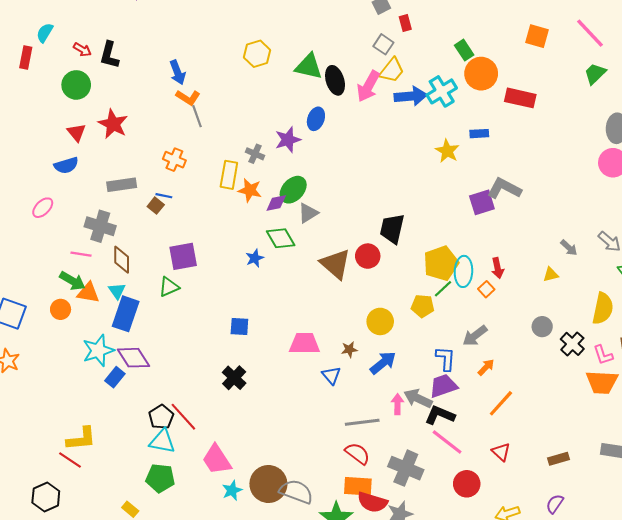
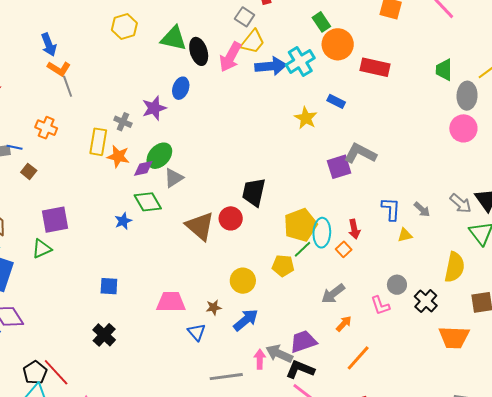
green trapezoid: (595, 74) -> (444, 70), moved, turned -45
blue rectangle: (479, 134) -> (336, 101), turned 30
blue line: (164, 196) -> (15, 147), moved
pink L-shape: (603, 355) -> (380, 305), moved
blue L-shape: (446, 359) -> (391, 209), moved

